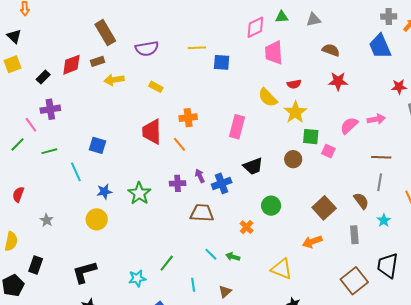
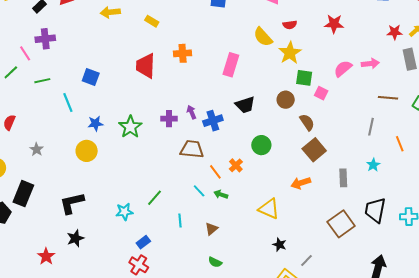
orange line: (180, 144) -> (215, 172), moved
brown line: (381, 157) -> (388, 98), moved
brown semicircle: (361, 201) -> (307, 122), moved
black rectangle: (36, 265) -> (23, 194), size x1.4

